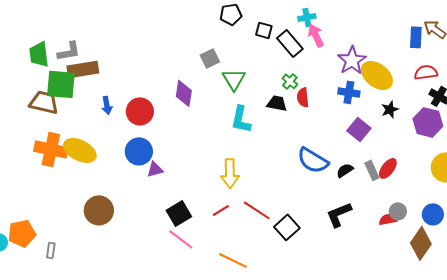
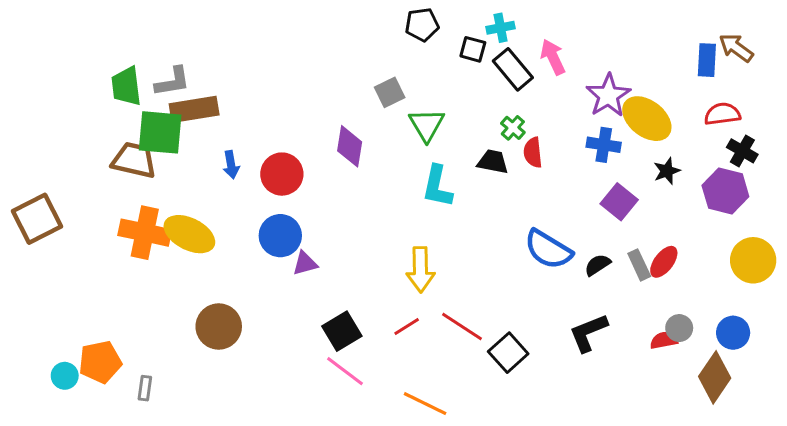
cyan cross: (307, 17) -> (501, 28), moved

